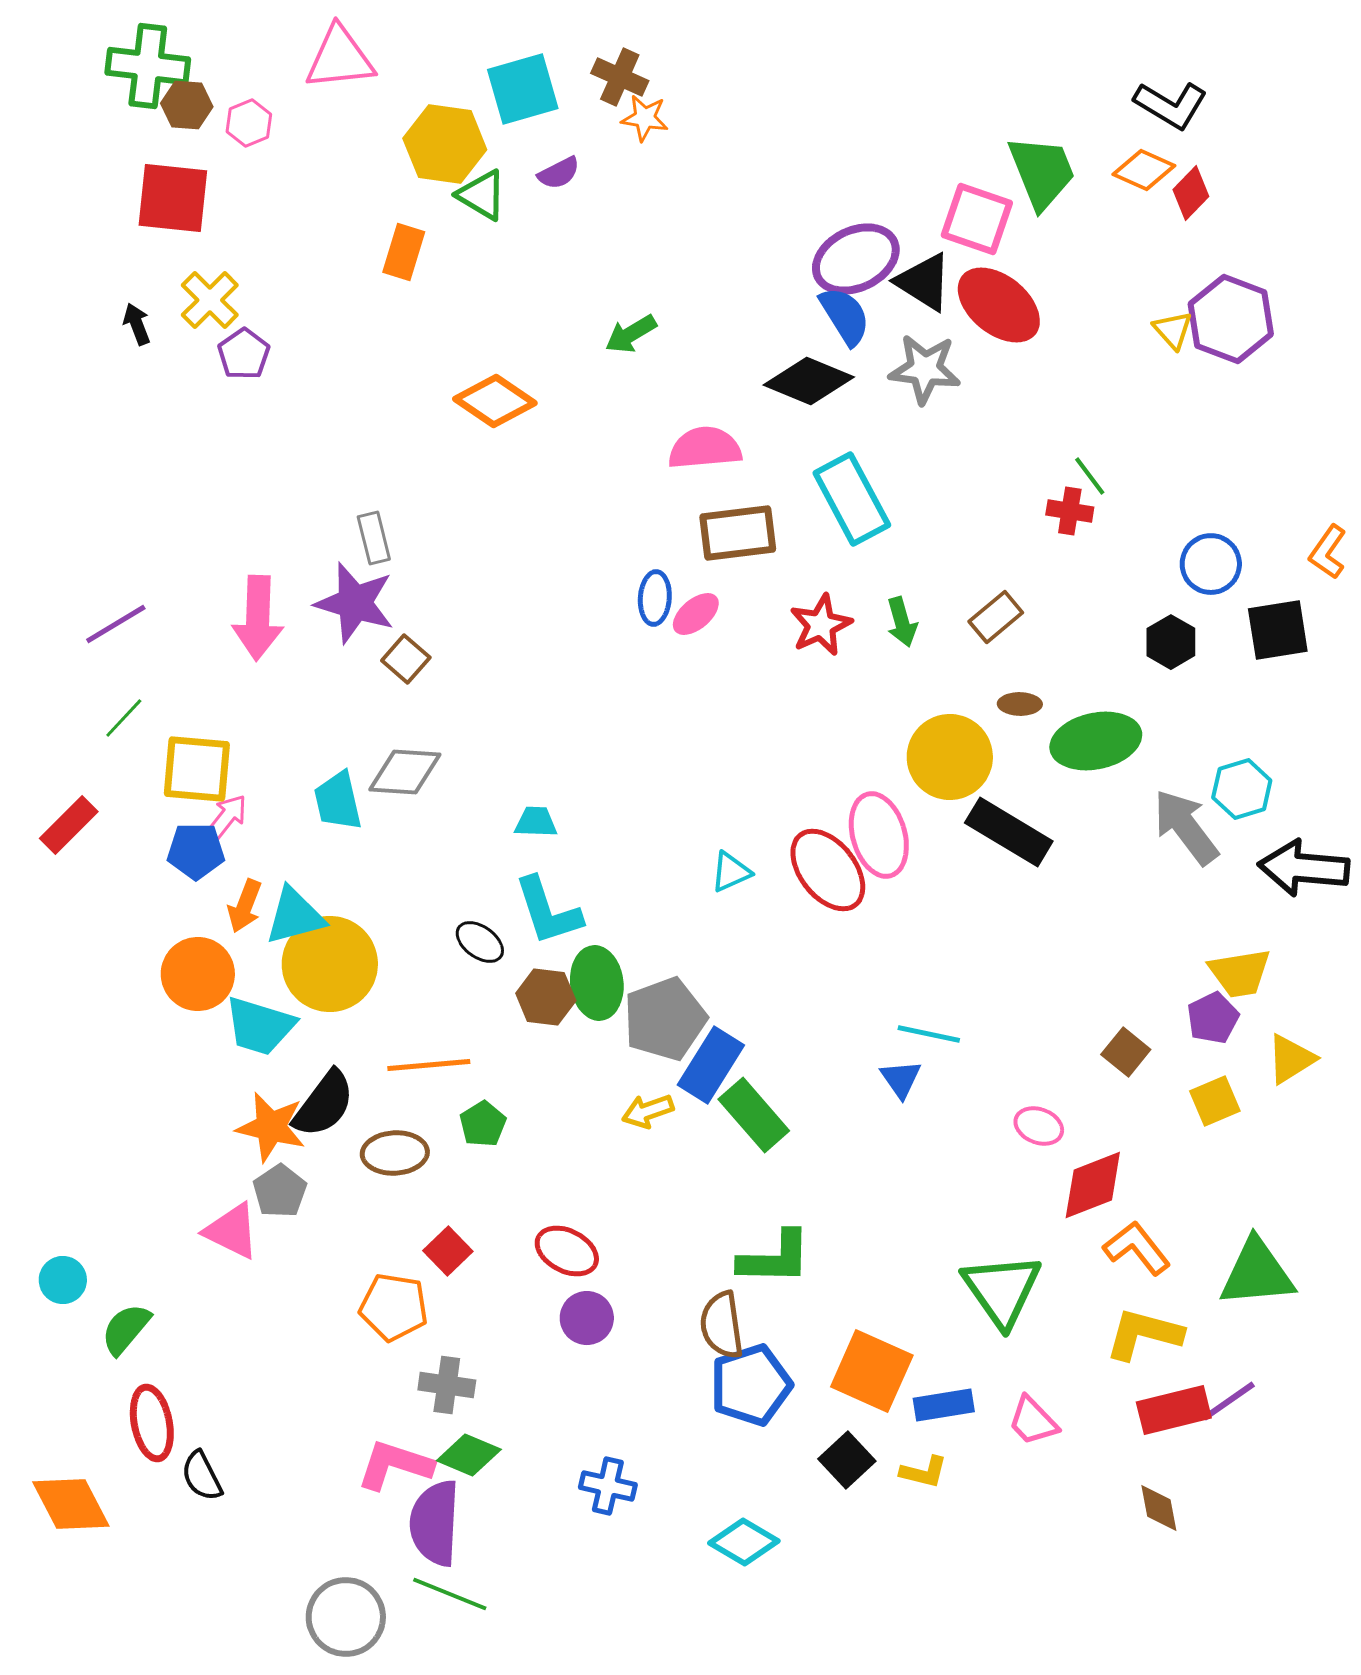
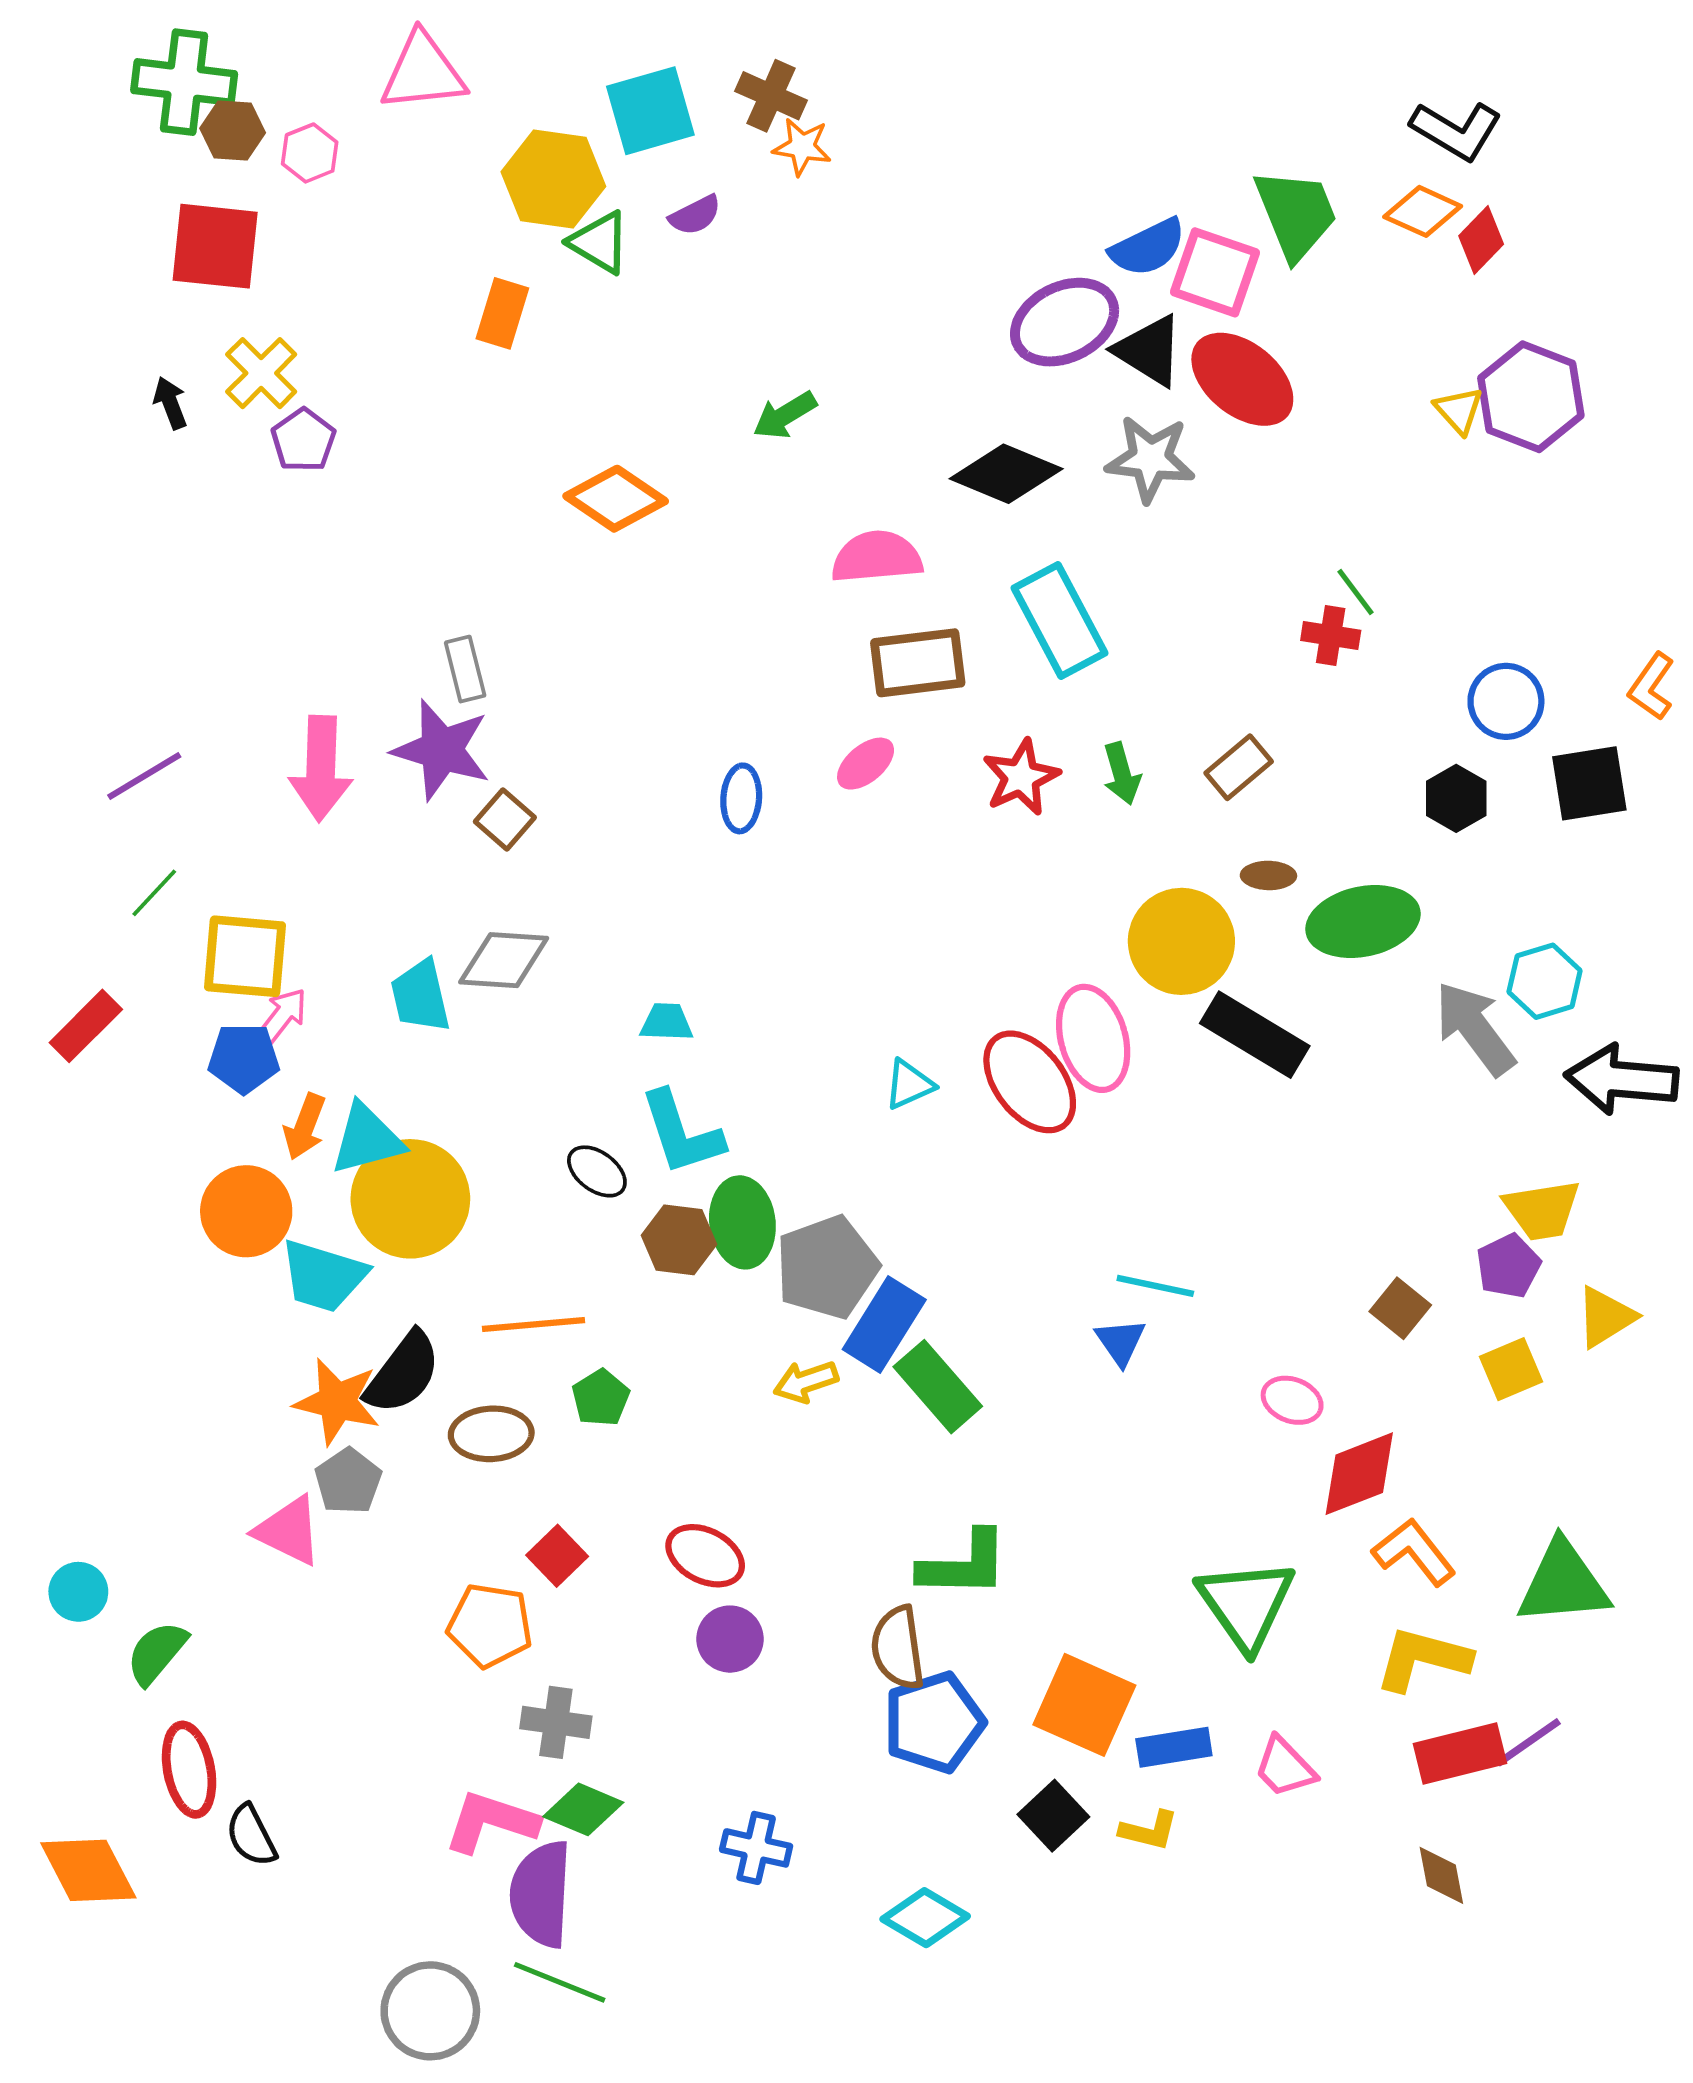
blue semicircle: (845, 316) -> (1148, 247), moved, turned 96
blue ellipse: (655, 598) -> (741, 798), moved

